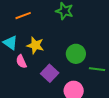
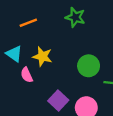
purple square: (50, 73) -> (58, 101), moved

